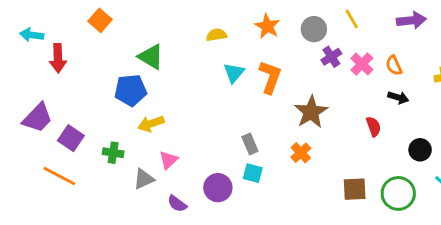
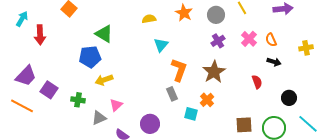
cyan arrow: (32, 35) -> (22, 19), turned 112
purple cross: (331, 57) -> (218, 41), moved
orange L-shape: (270, 77) -> (179, 70), moved
cyan square: (253, 173) -> (191, 114), moved
orange line: (59, 176) -> (22, 106), moved

